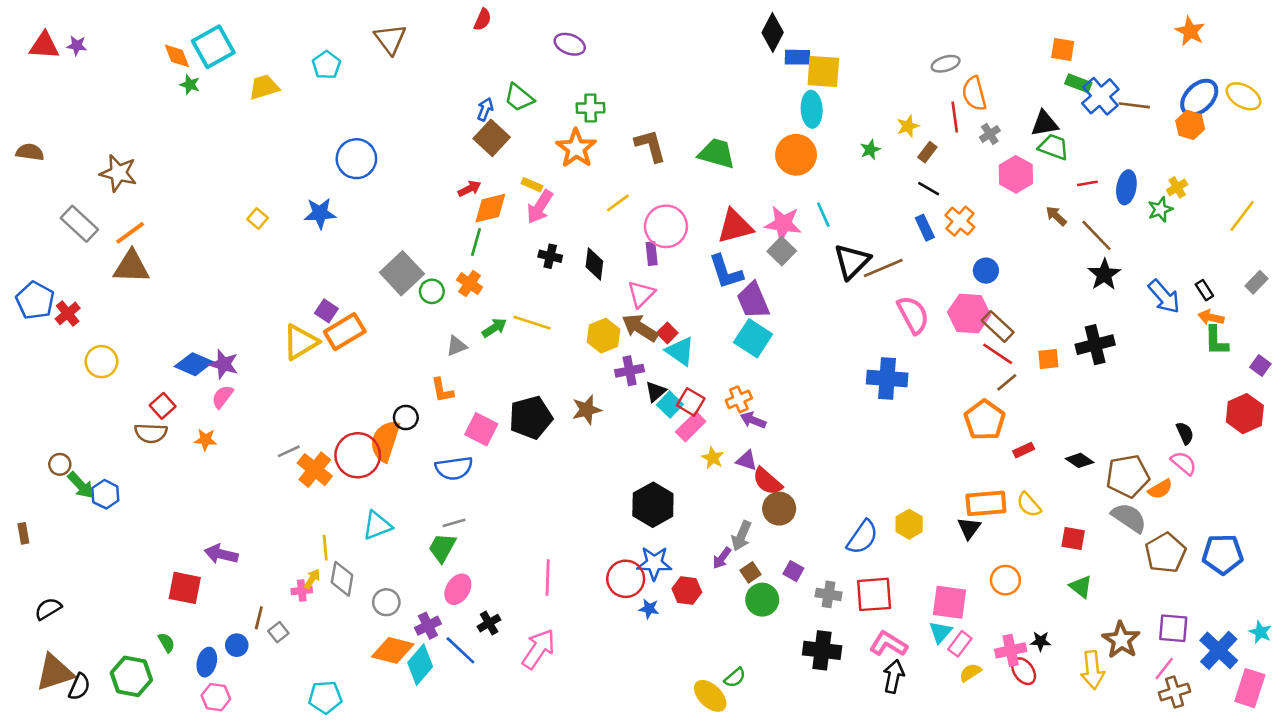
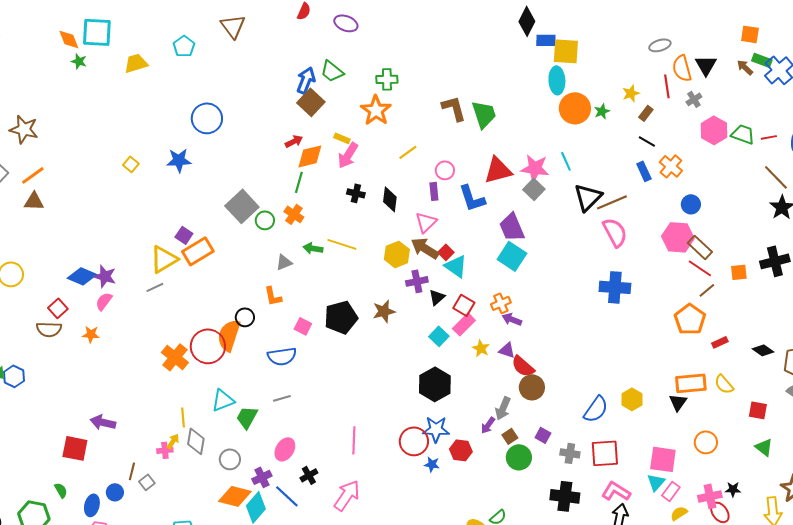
purple ellipse: (570, 44) -> (346, 23), moved
cyan square: (213, 47) -> (97, 32), turned 32
blue arrow: (485, 109) -> (306, 80), size x1.5
black triangle: (1044, 124) -> (706, 65), moved, turned -50
brown L-shape: (650, 146) -> (454, 108), moved
green trapezoid: (1054, 147) -> (743, 134), moved
green trapezoid: (717, 153) -> (484, 114), turned 56
orange circle: (796, 155) -> (575, 108), moved
brown arrow: (1056, 216) -> (745, 67), moved
pink circle: (666, 226) -> (445, 170), size x0.6
brown triangle: (131, 267) -> (34, 201), size x0.7
blue L-shape: (726, 272) -> (472, 198), moved
pink semicircle: (913, 315) -> (615, 232), moved
green arrow: (494, 328) -> (313, 248), turned -138
cyan square: (670, 405) -> (439, 336), moved
pink square: (481, 429) -> (303, 326), size x0.7
gray line: (289, 451) -> (155, 287), moved
green trapezoid: (442, 548) -> (247, 417), moved

